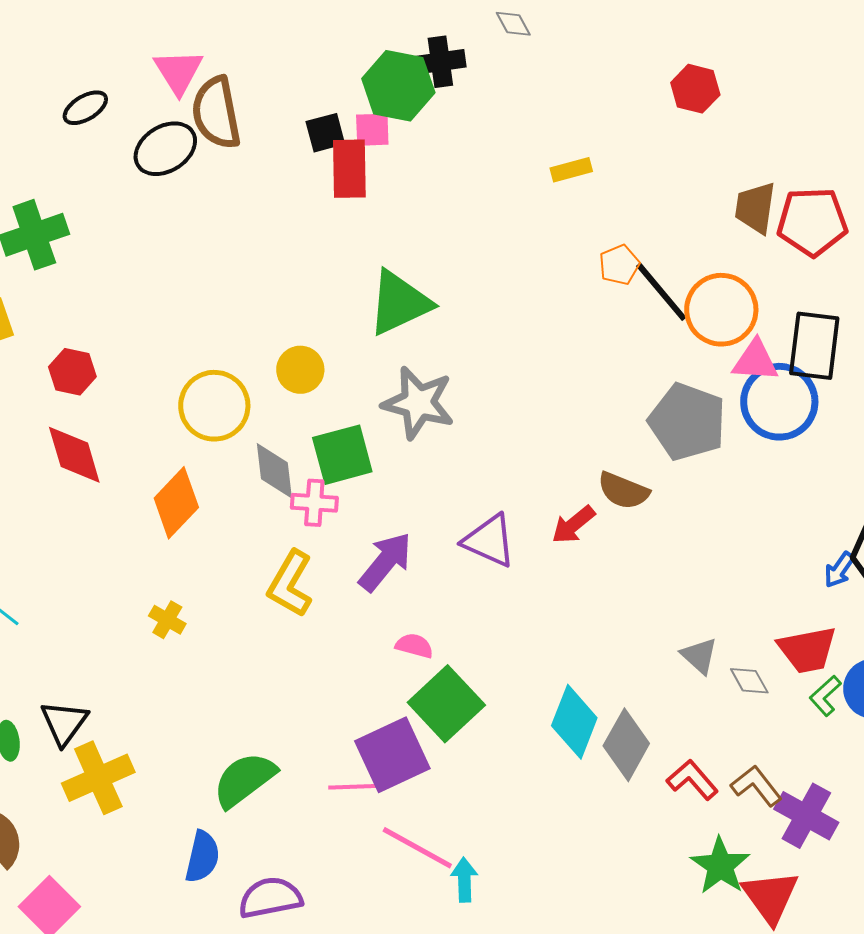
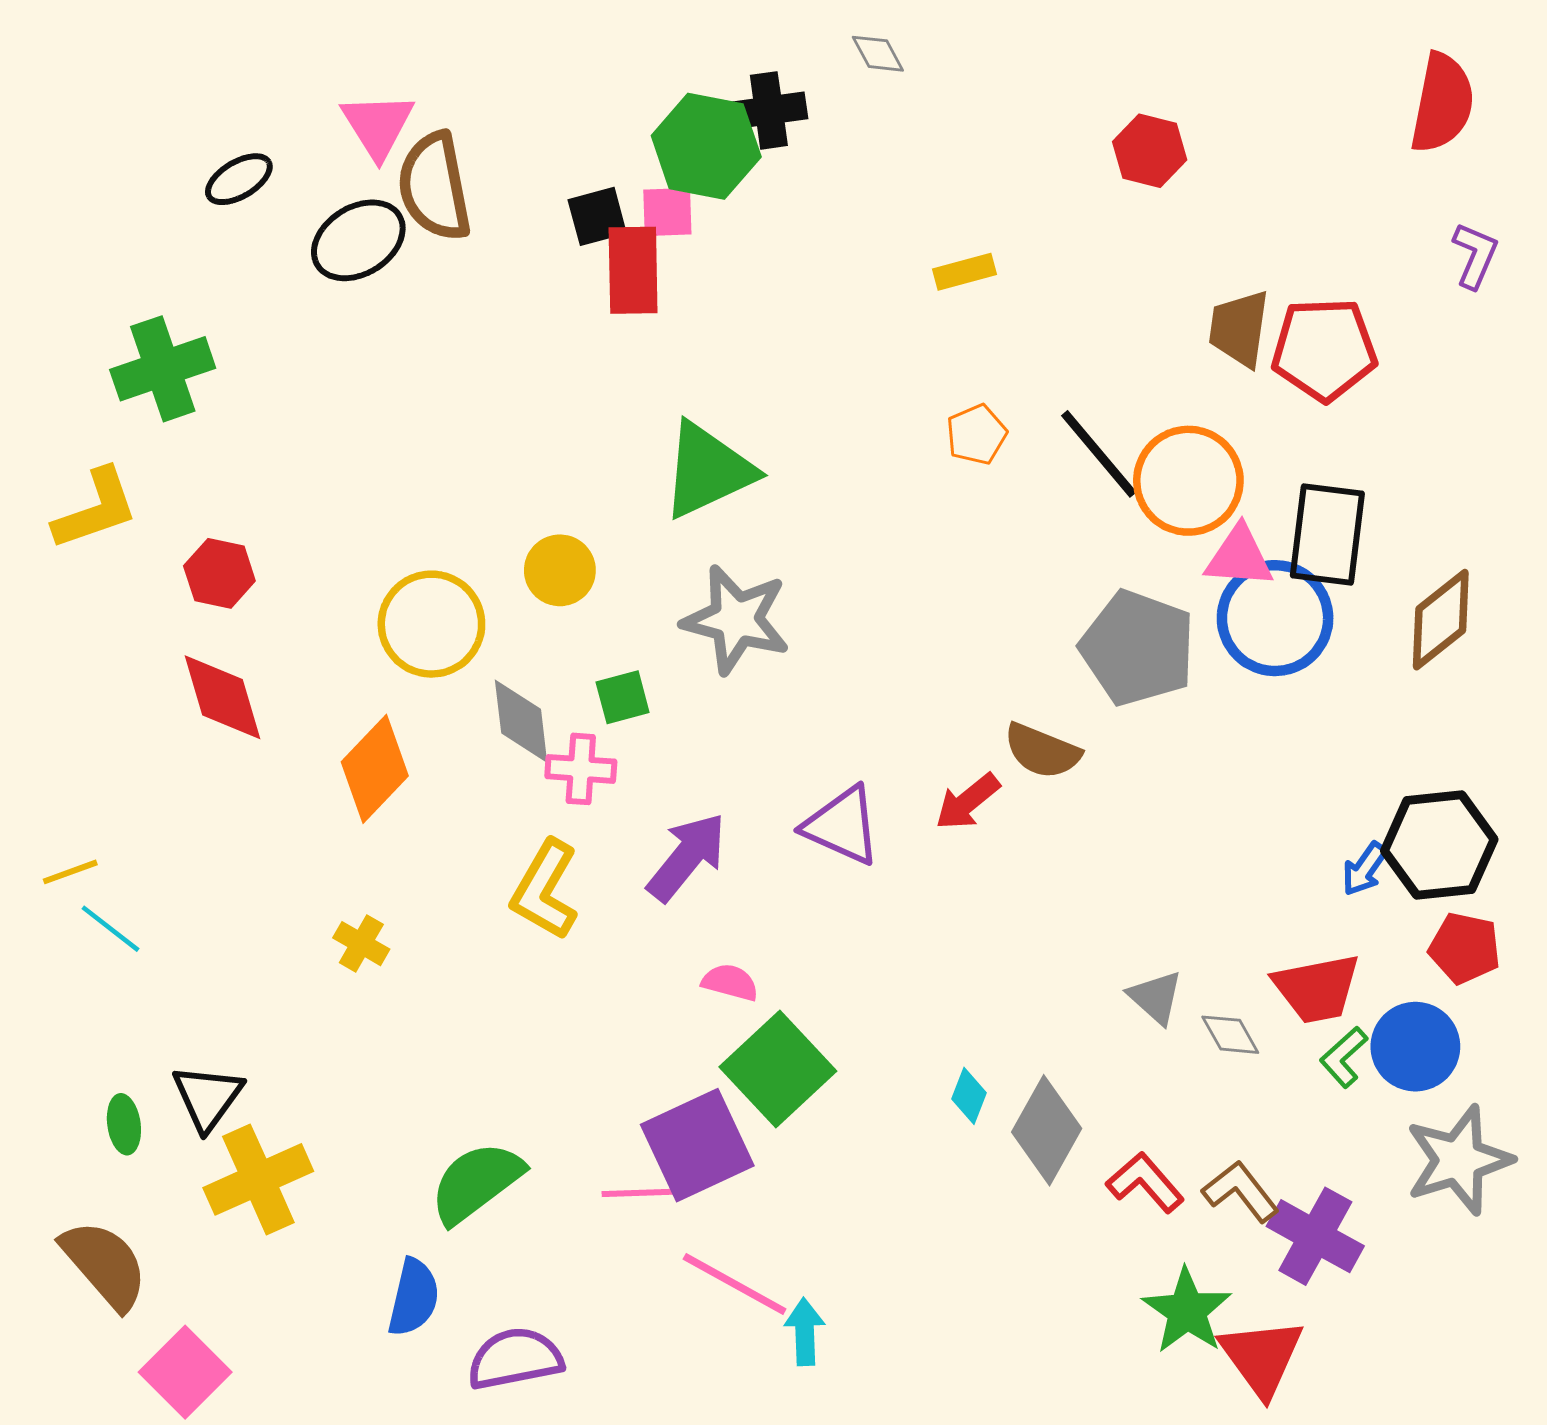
orange pentagon: (619, 265) -> (976, 434), moved
green square: (342, 455) -> (623, 697), size x0.6
cyan diamond: (574, 722) -> (969, 1096), size x0.5

